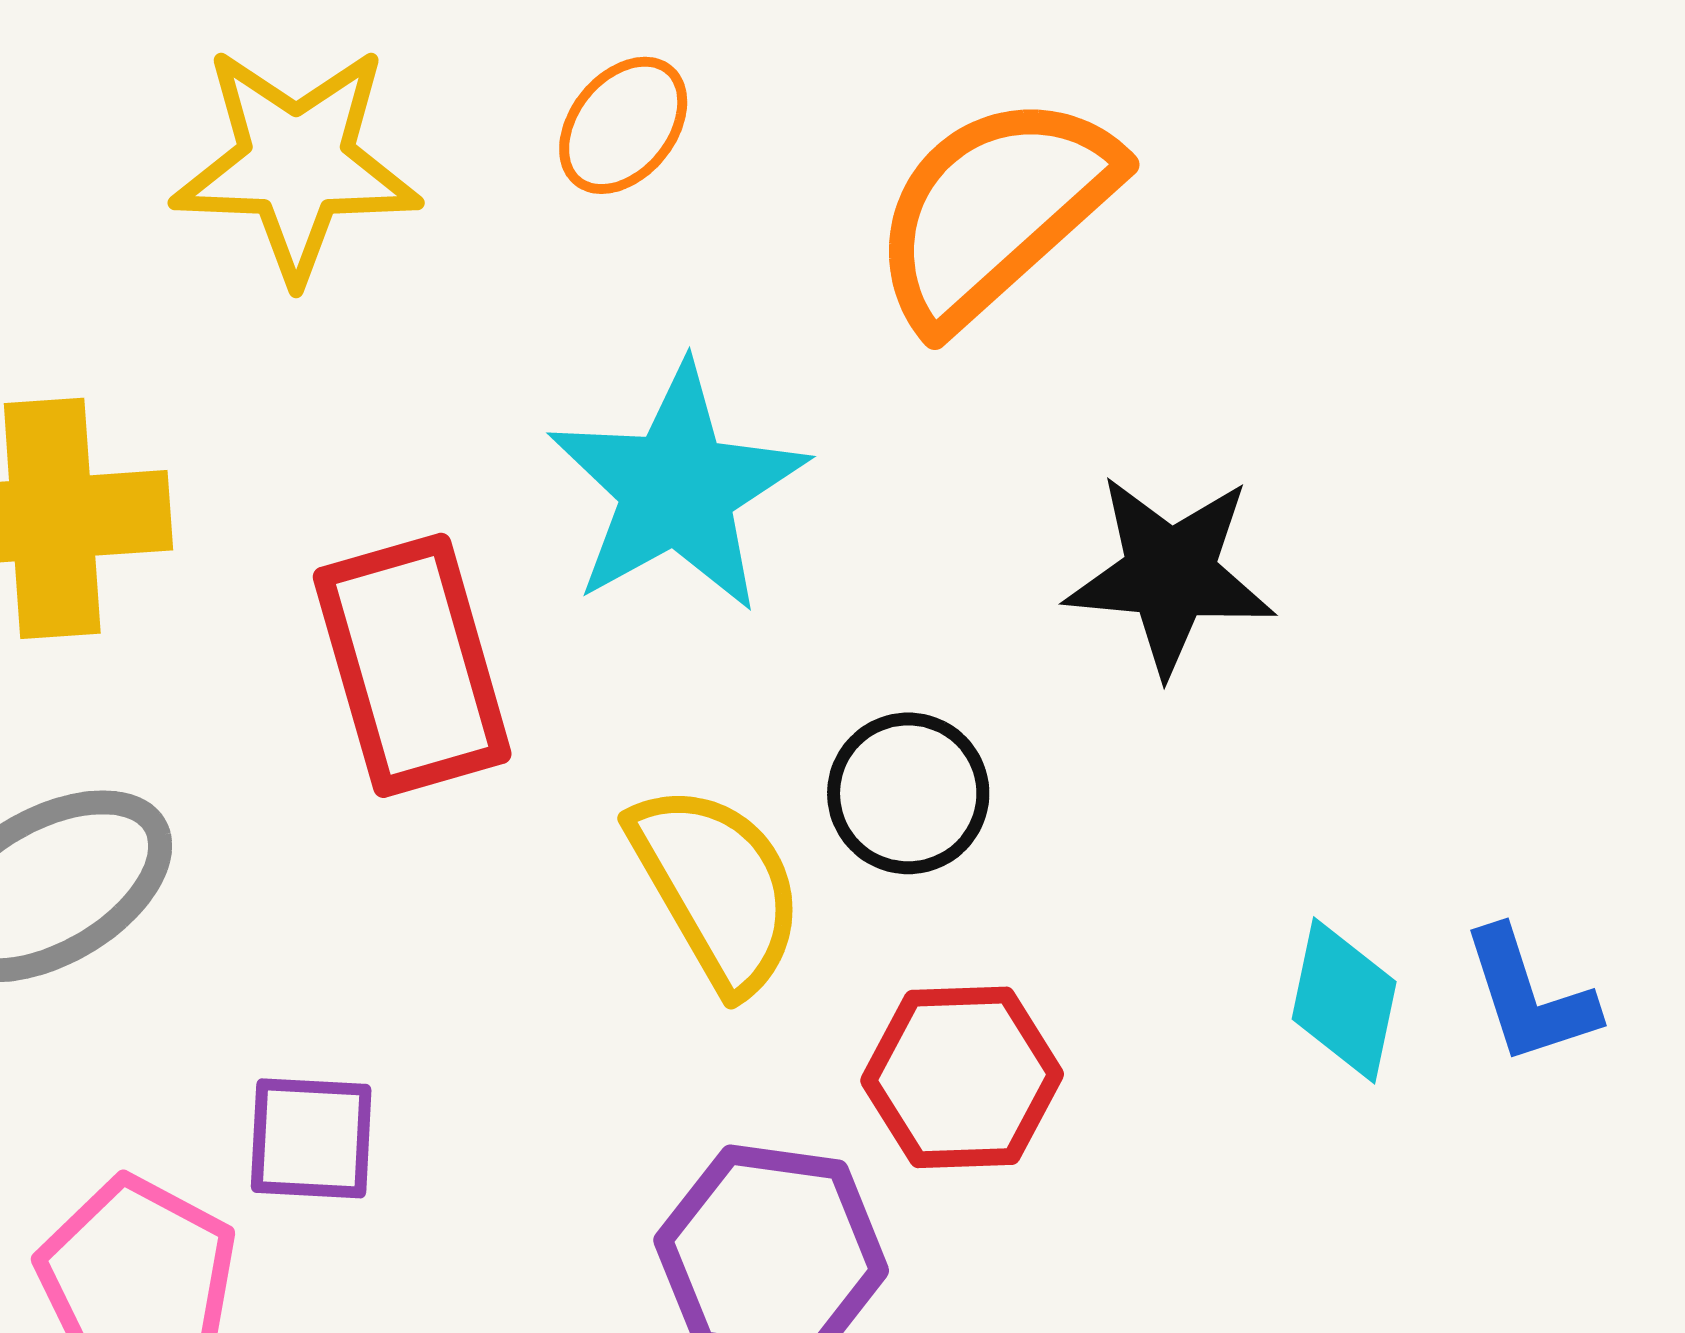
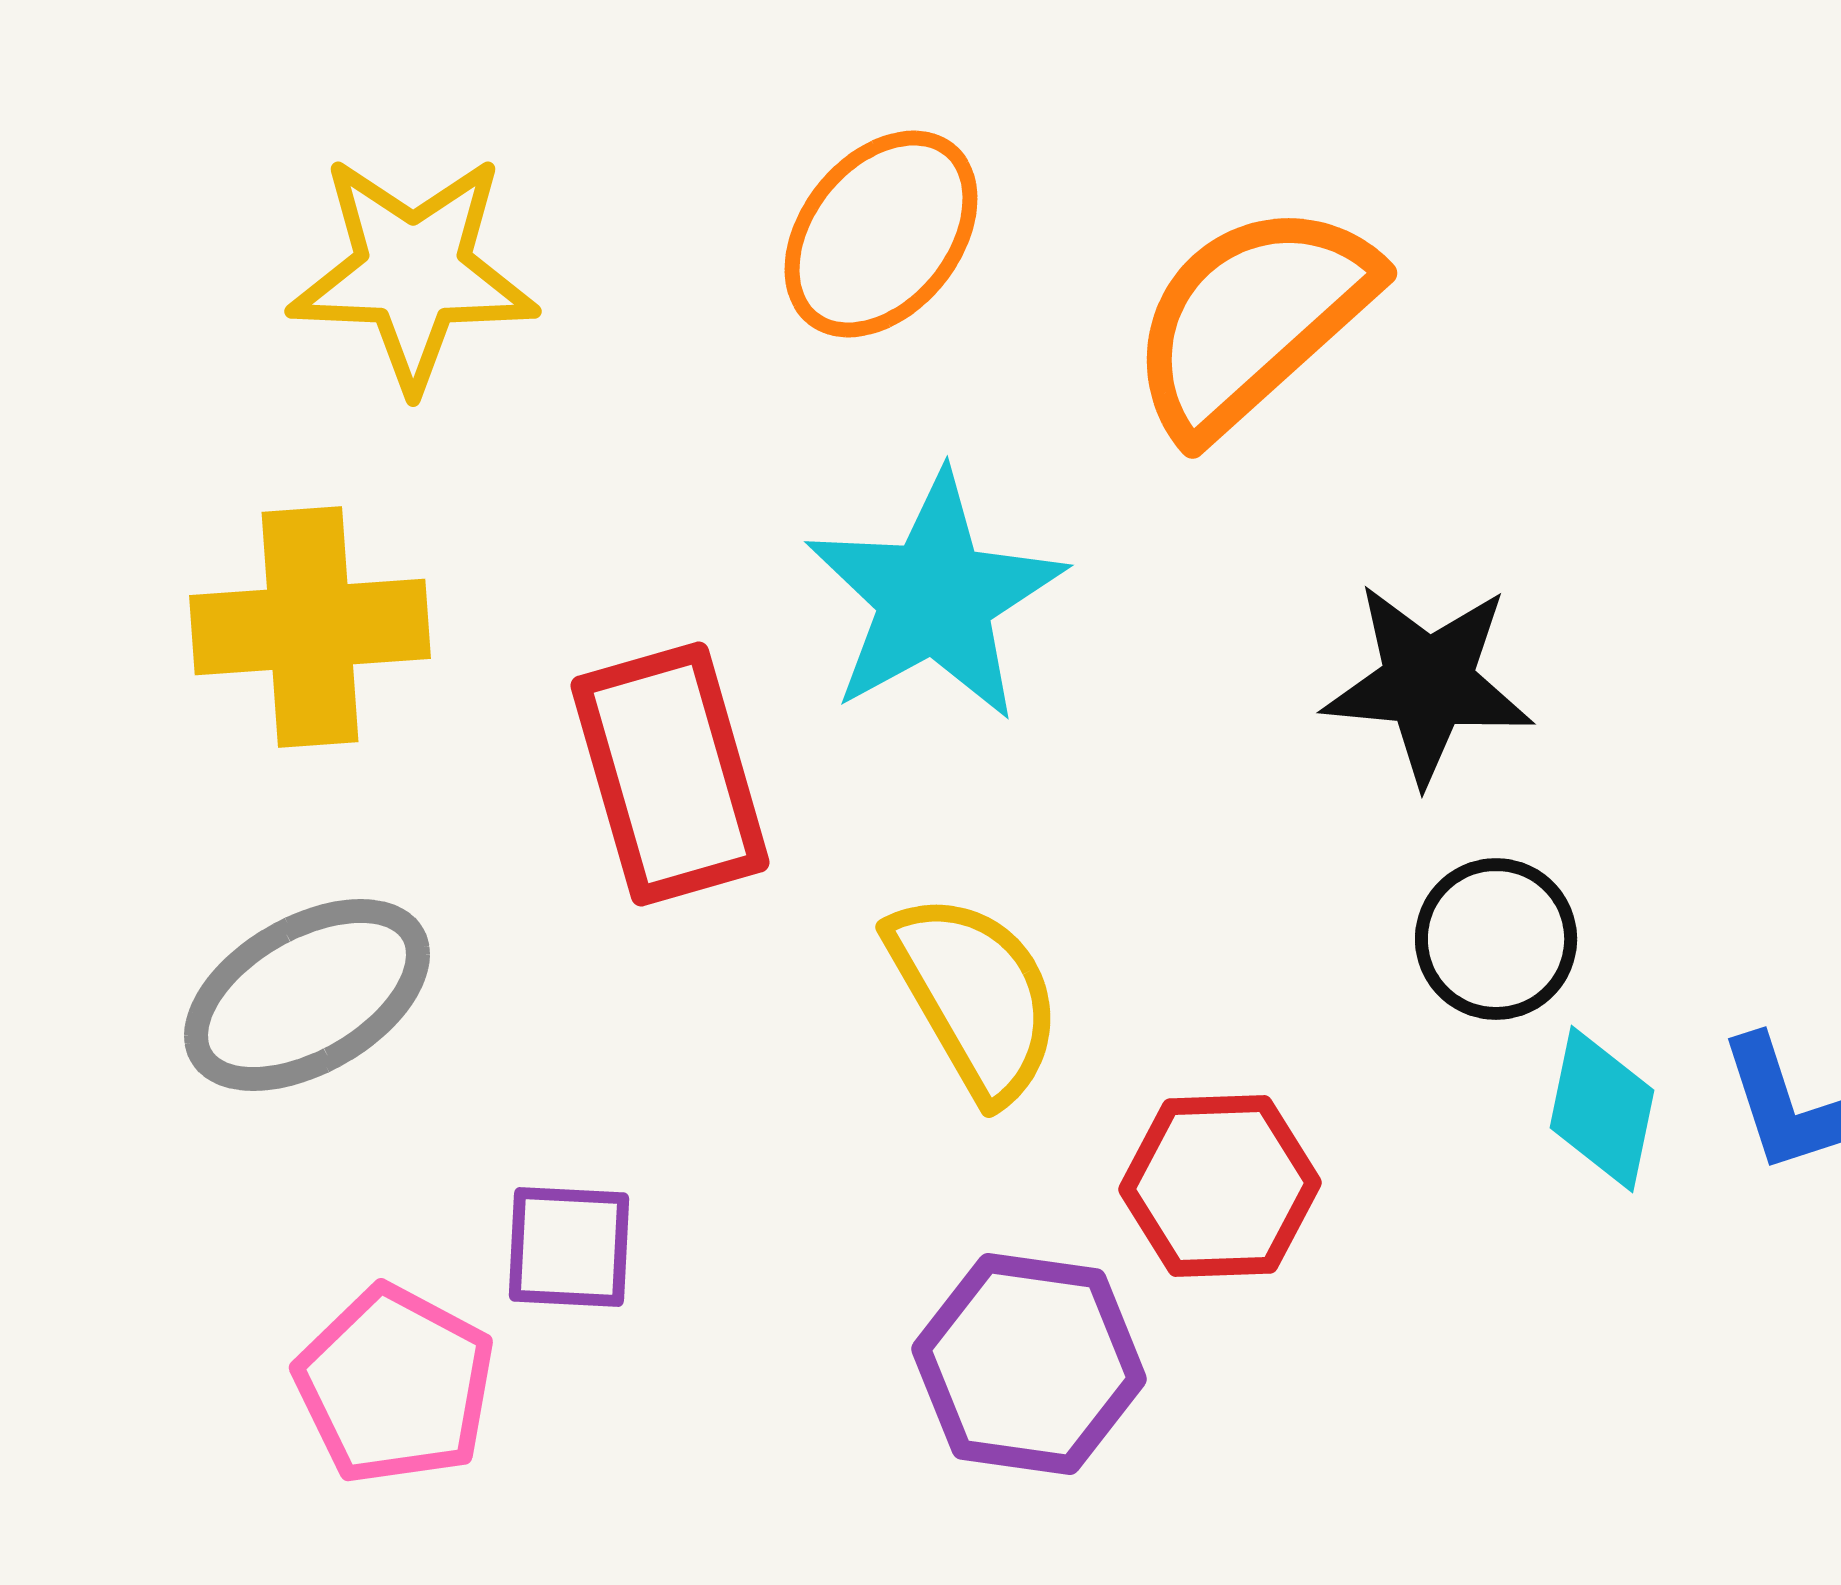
orange ellipse: (623, 125) -> (881, 234), size x1.5
yellow star: (296, 163) -> (413, 272), moved
black circle: (908, 793) -> (1496, 939), moved

